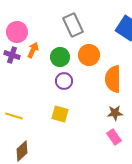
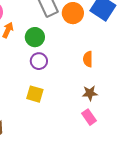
orange circle: (89, 55) -> (73, 13), moved
orange semicircle: (113, 79) -> (88, 59), size x0.6

